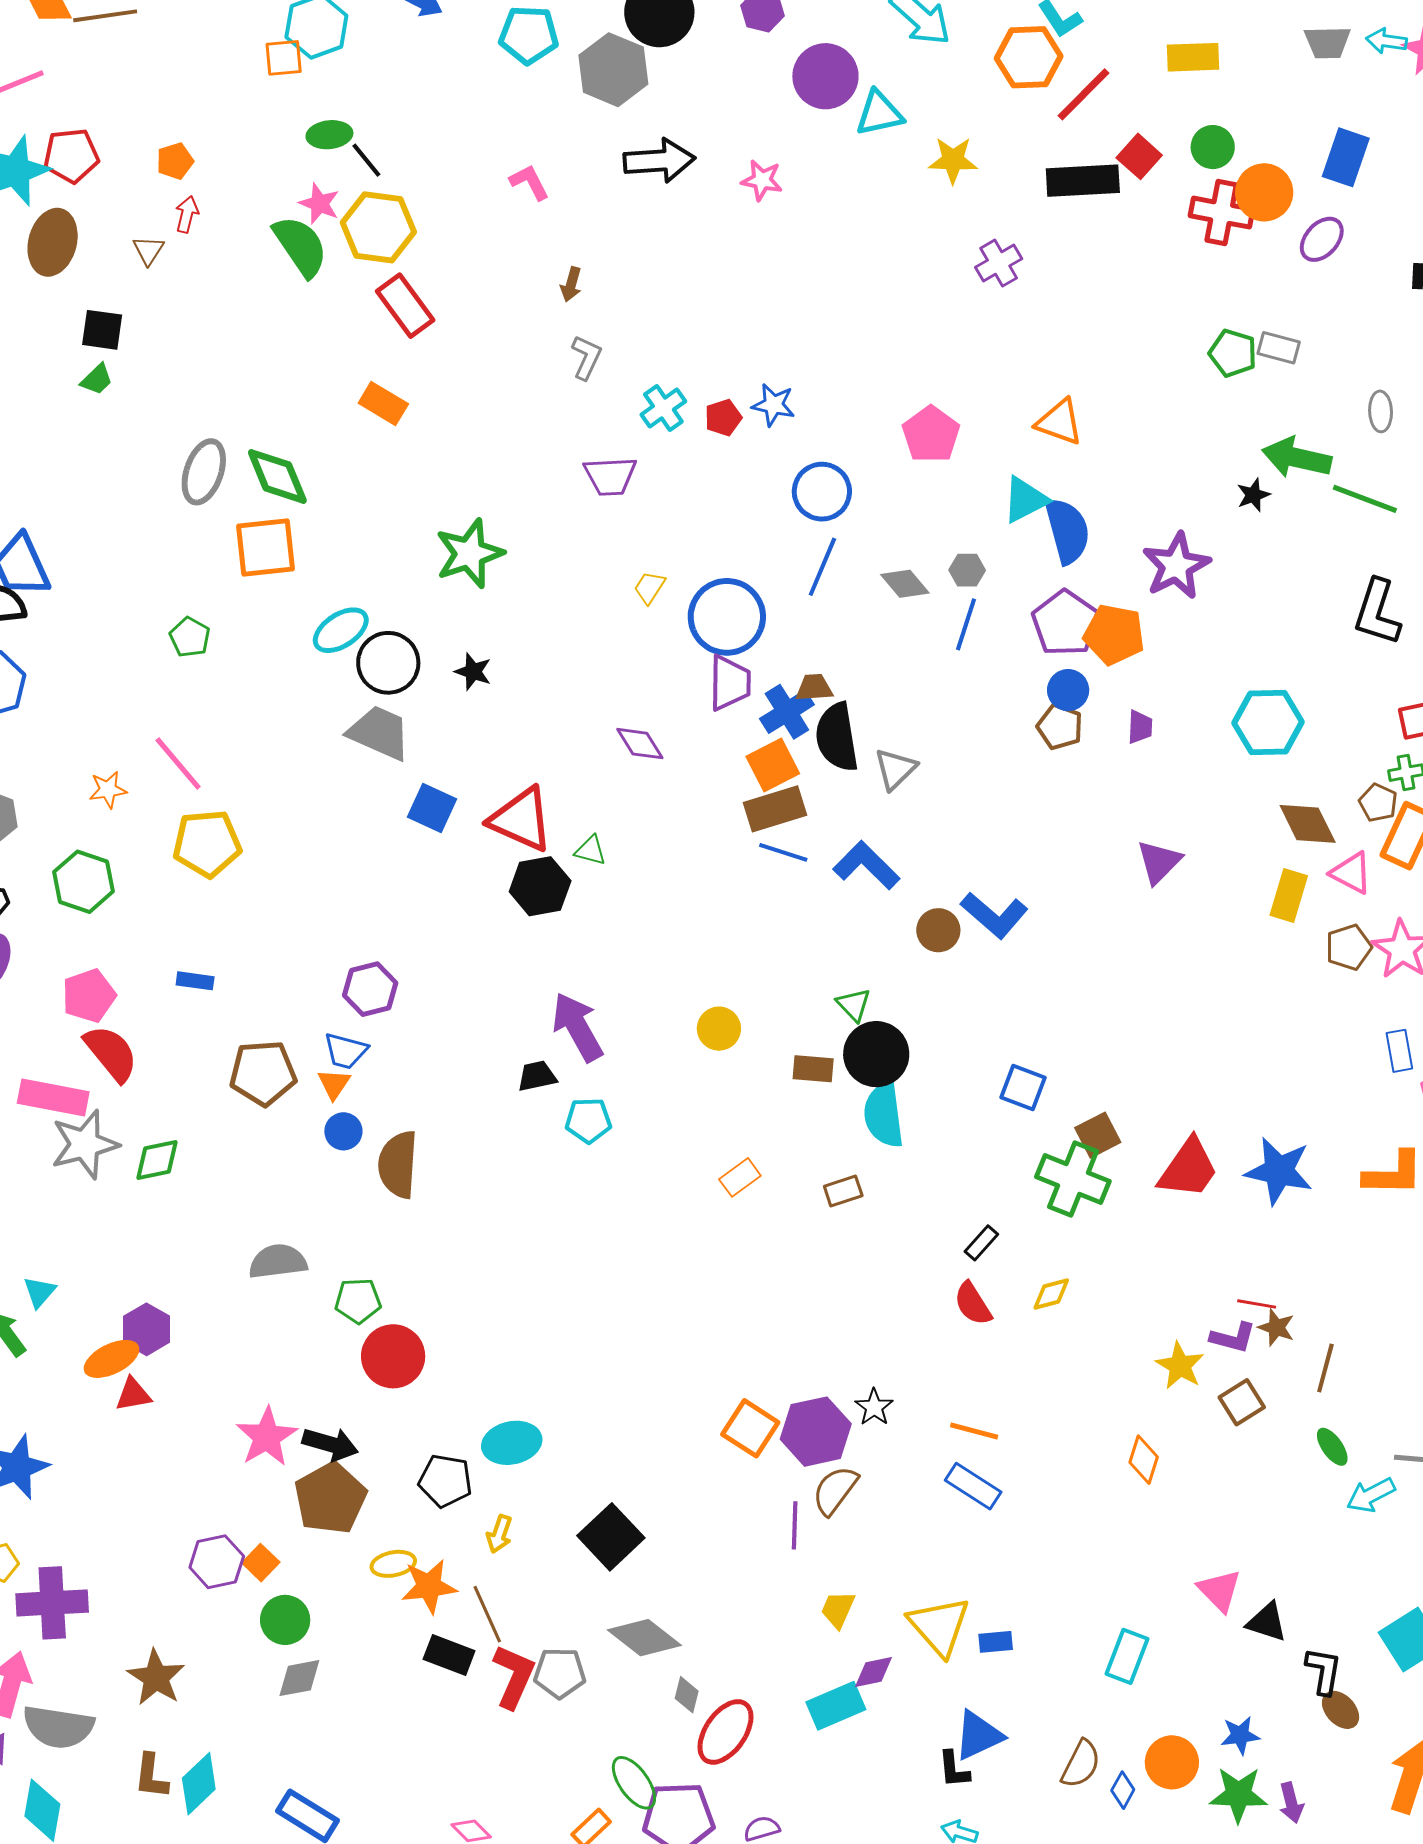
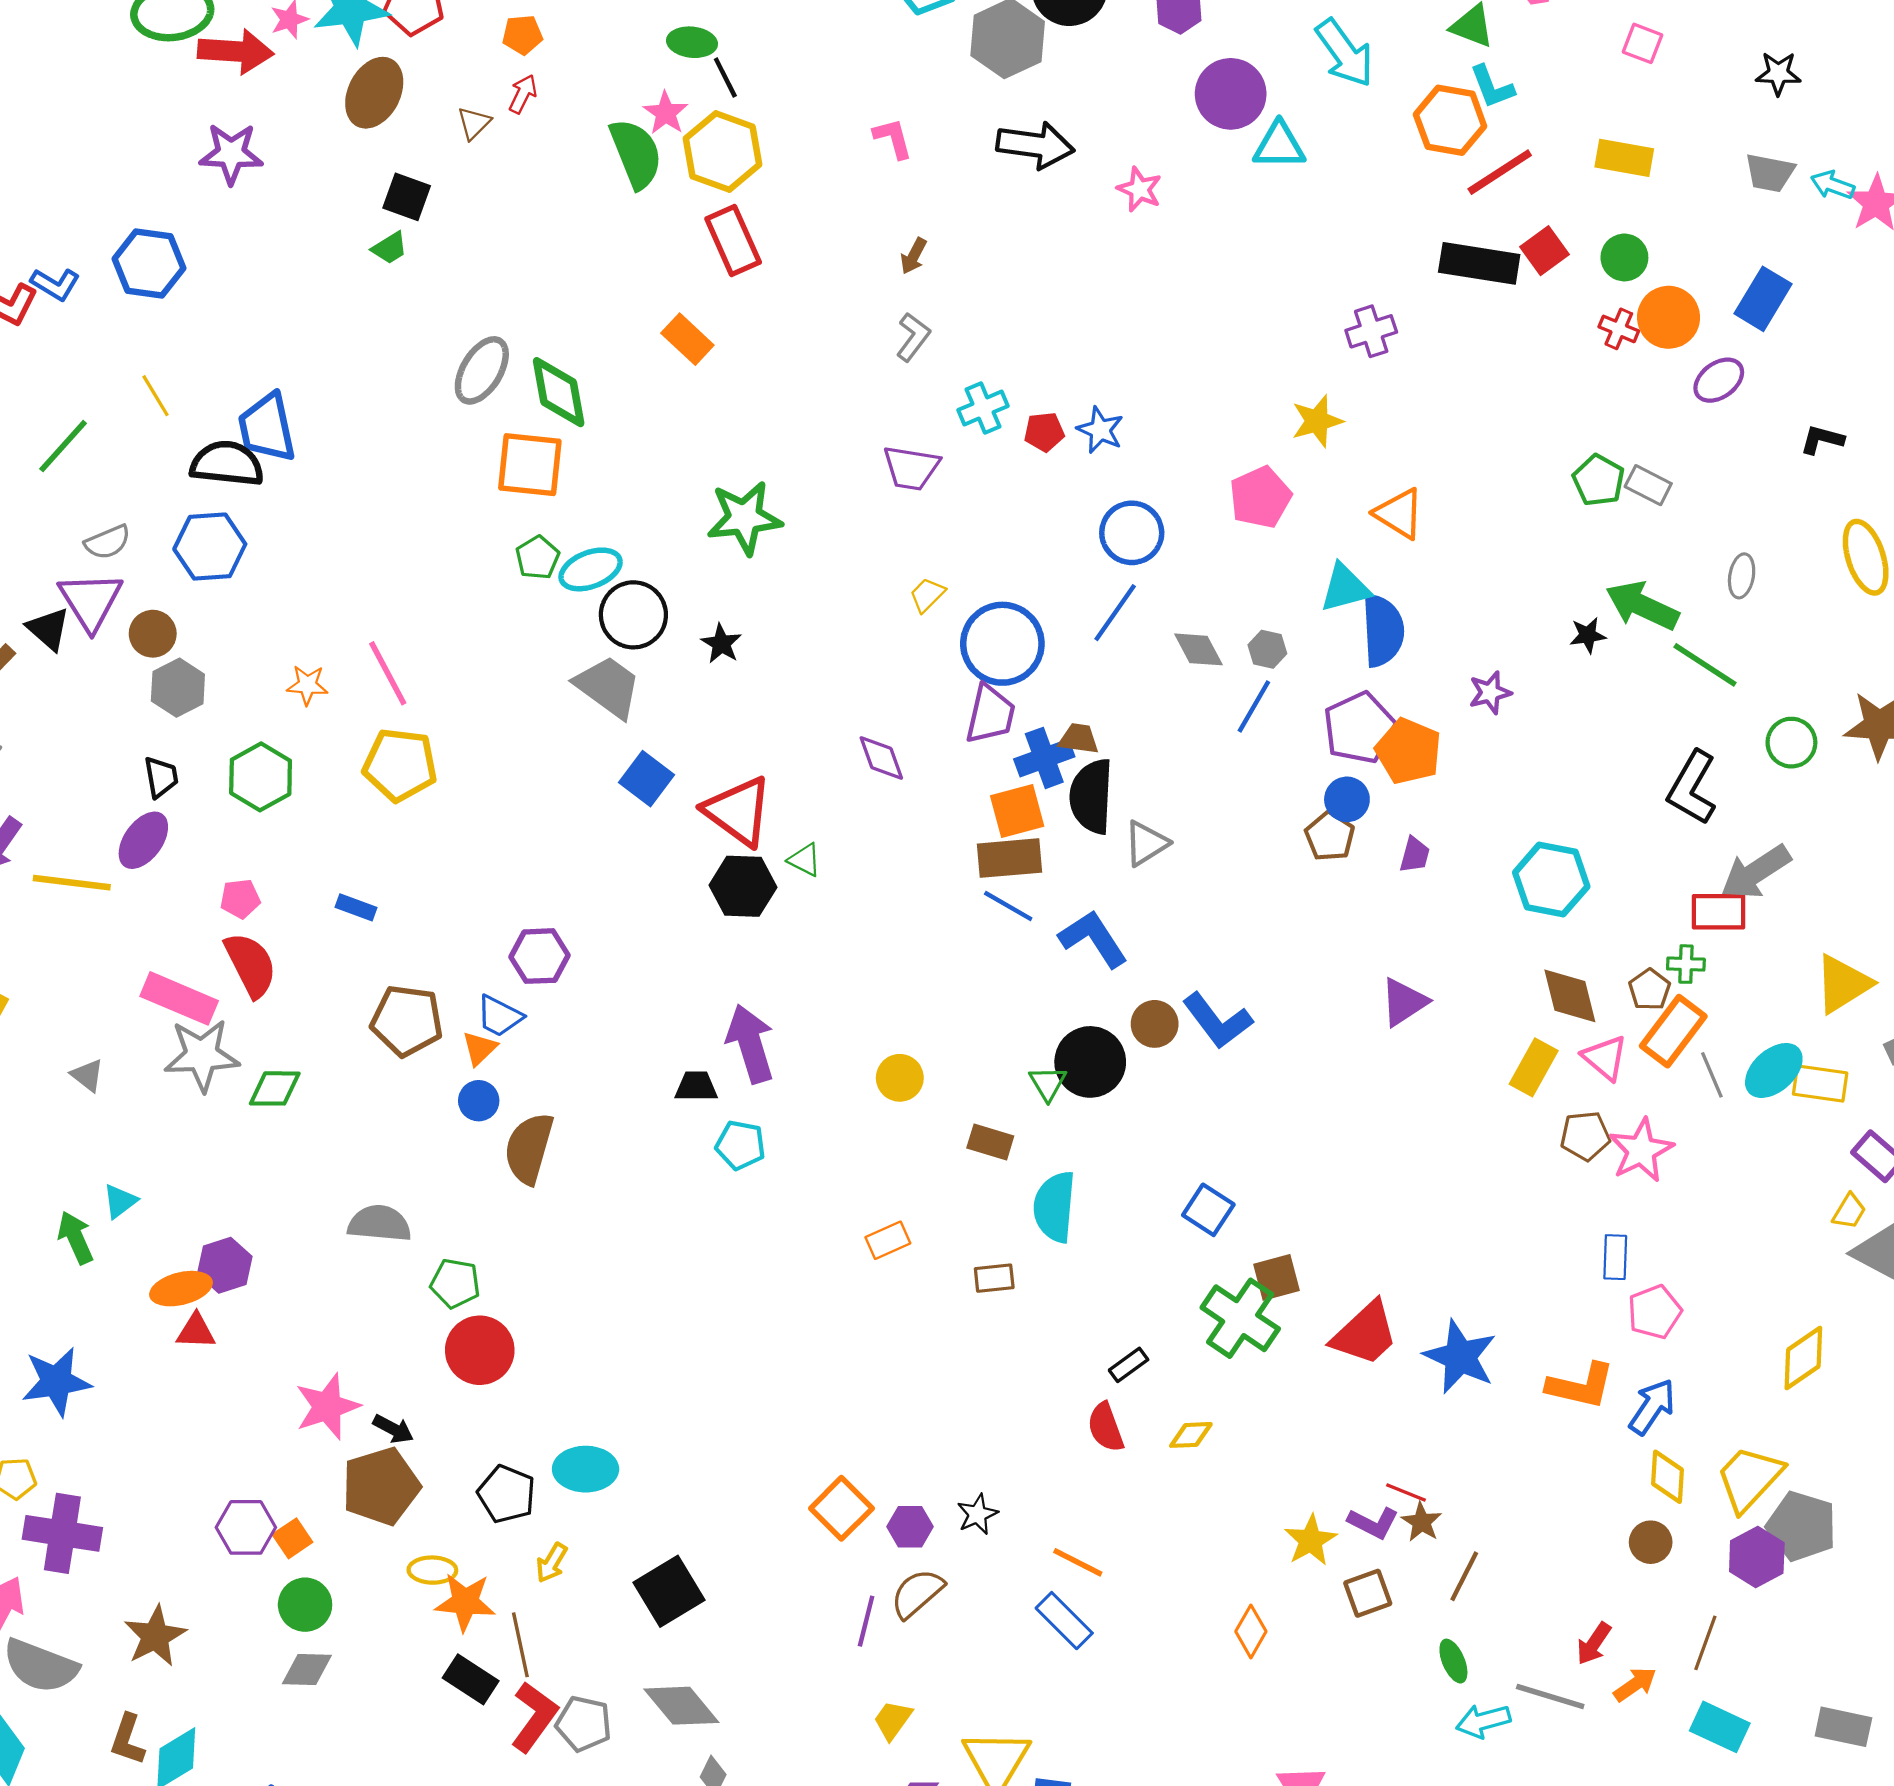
yellow star: (953, 160) -> (1317, 421), moved, turned -30
red cross: (1222, 213) -> (1619, 329), size x0.6
purple star: (1176, 566) -> (1490, 693), size x0.6
green pentagon: (190, 637) -> (538, 558), moved
pink pentagon: (89, 996) -> (240, 899), size x0.7
black circle: (876, 1054) -> (1090, 1062), moved
purple hexagon: (816, 1432) -> (910, 1527), size x0.6
black arrow: (330, 1444) -> (393, 1429), size x0.7

